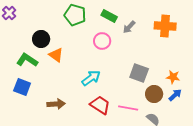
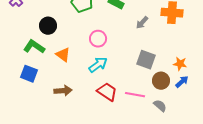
gray arrow: (129, 27) -> (142, 23), moved
pink circle: (102, 41) -> (98, 39), moved
orange triangle: (56, 55) -> (63, 55), moved

